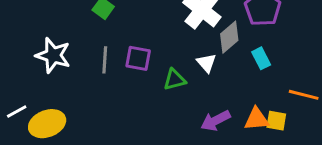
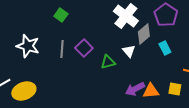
purple square: (138, 58) -> (84, 48), turned 36
orange triangle: (257, 119) -> (151, 91), moved

